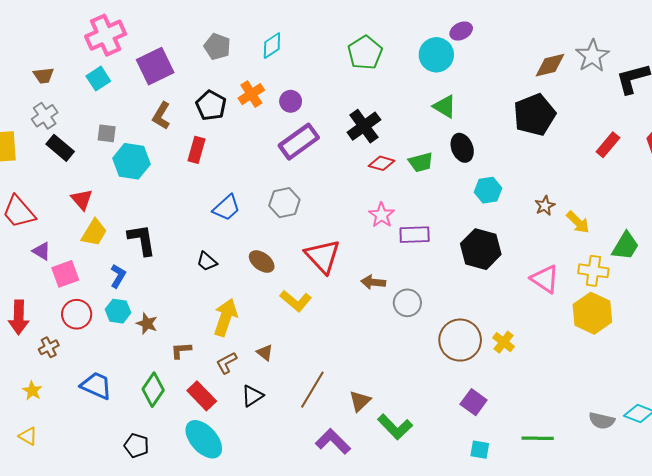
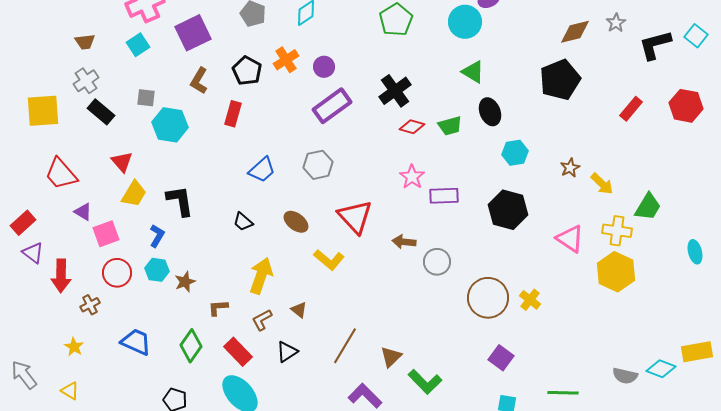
gray star: (592, 56) -> (616, 23), size x0.6
brown star: (147, 324) -> (185, 282), turned 30

